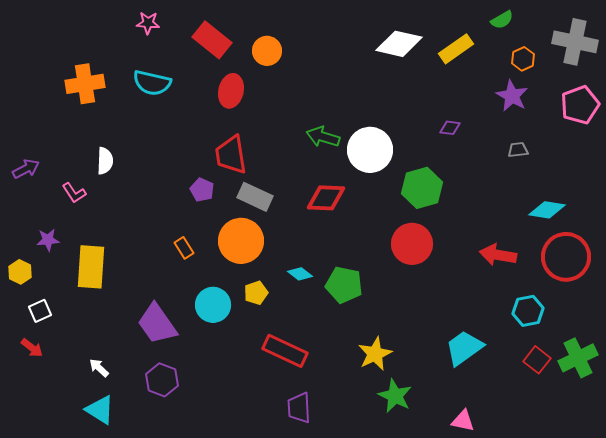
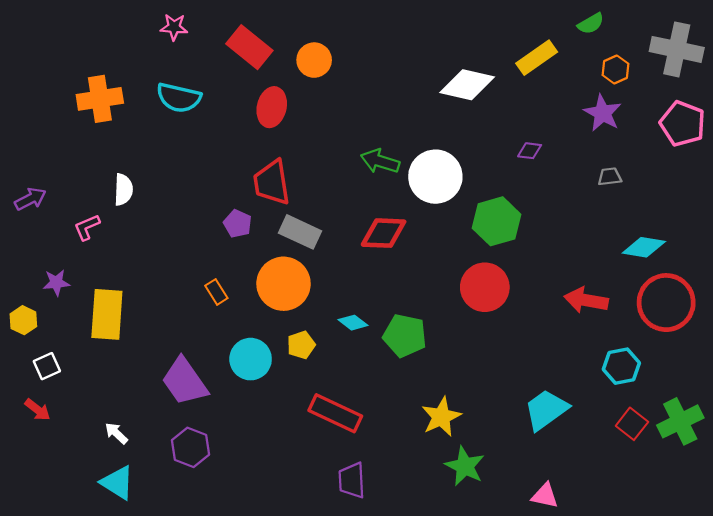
white diamond: (399, 44) -> (467, 85), moved
pink pentagon: (580, 105) -> (683, 124), turned -30
pink L-shape: (74, 193) -> (87, 227), turned 100

